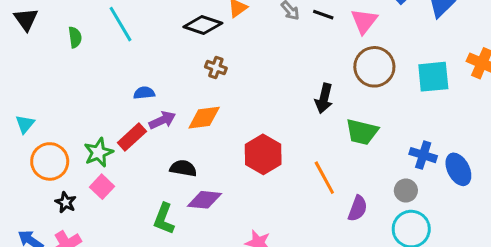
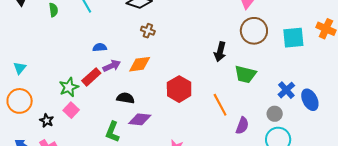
blue cross: (423, 155) -> (286, 90), turned 30
orange circle: (50, 161) -> (20, 101), moved

